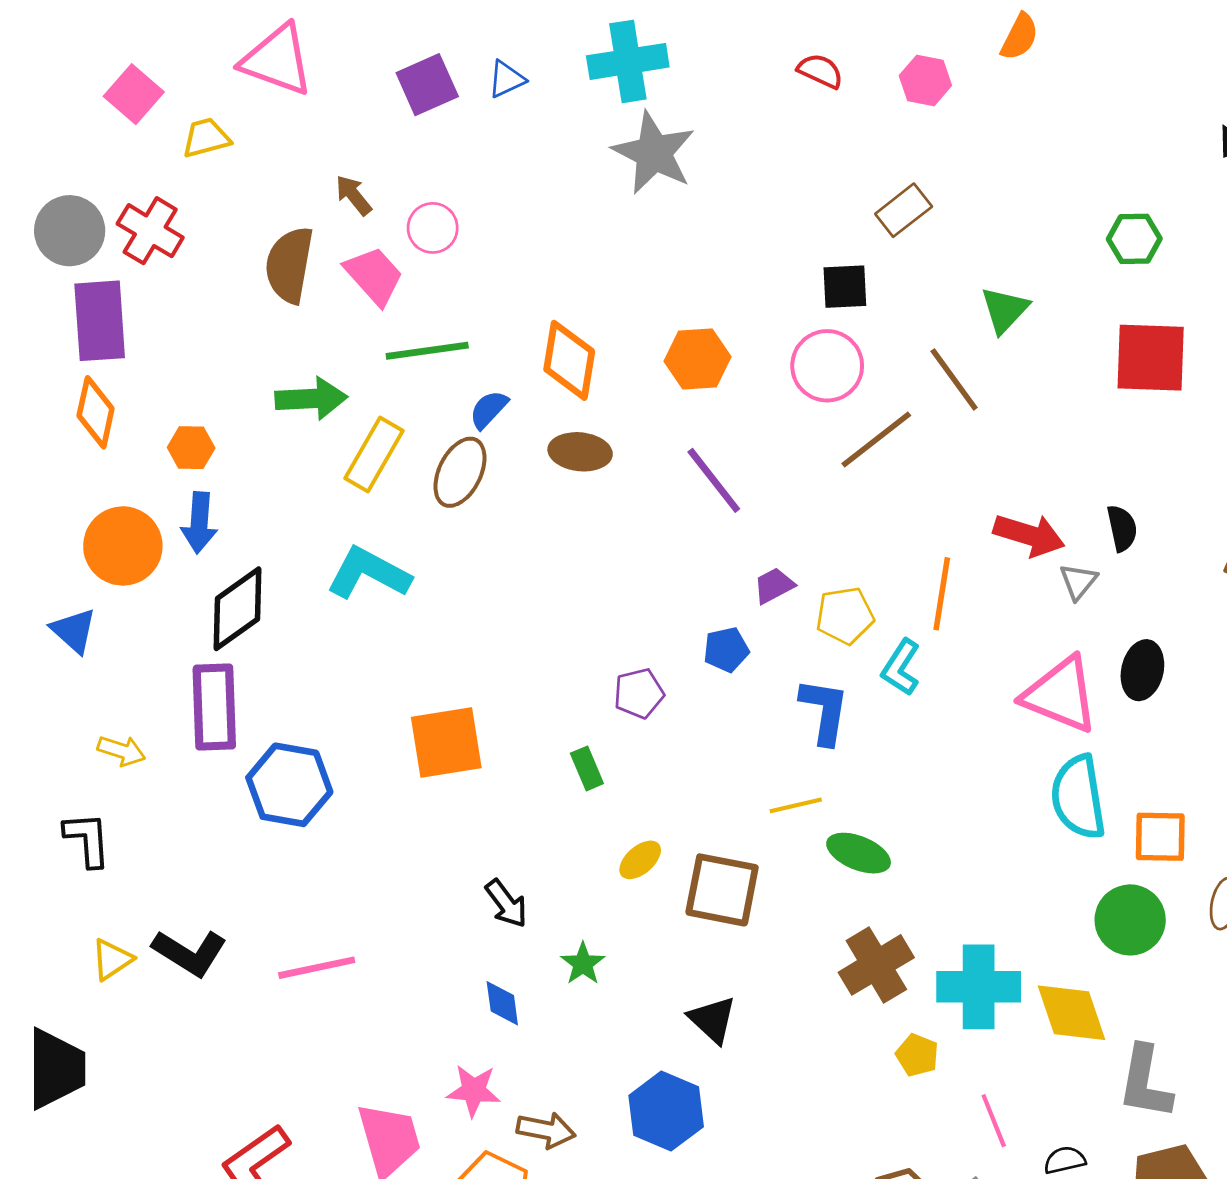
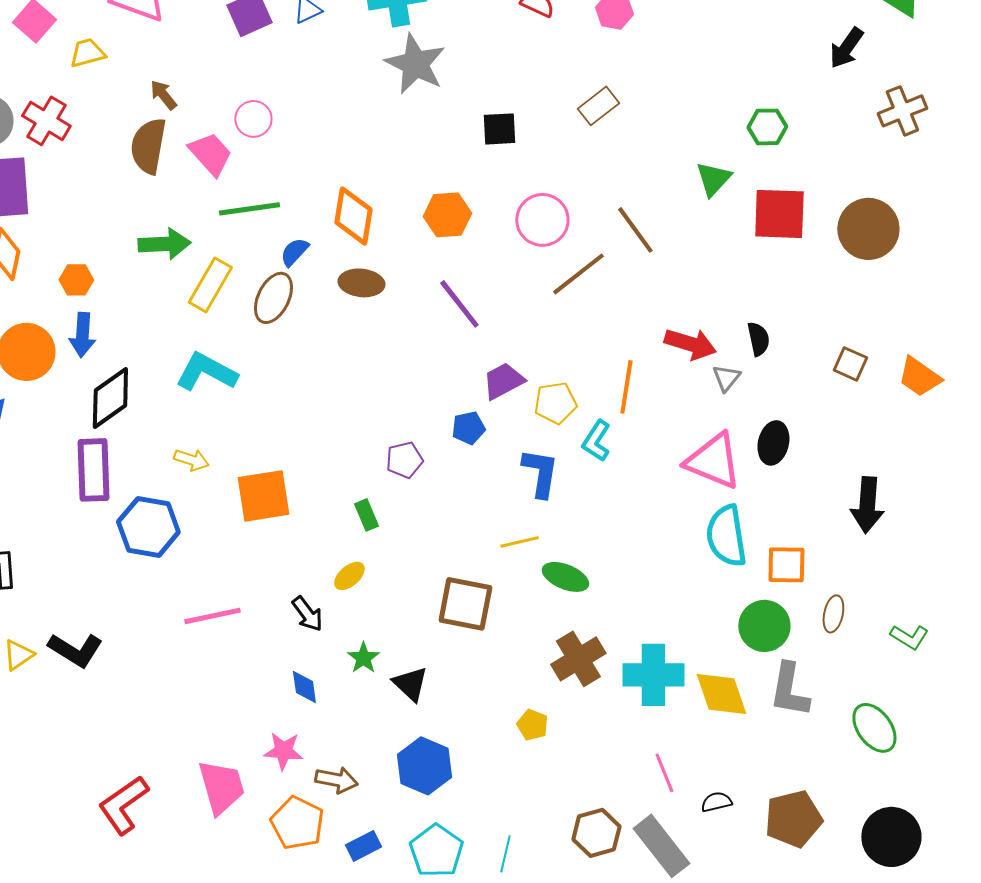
brown arrow: (354, 195) -> (163, 95), moved
black square: (845, 287) -> (499, 129), moved
green triangle: (1005, 310) -> (713, 179), moved
purple trapezoid: (774, 586) -> (503, 381), size x1.4
yellow arrow: (121, 751) -> (191, 460), moved
yellow ellipse: (640, 860) -> (349, 576), moved
pink line: (317, 968) -> (212, 616), moved
black triangle: (712, 1020) -> (410, 684), moved
yellow pentagon: (917, 1055) -> (532, 725), moved
gray L-shape: (1145, 1082) -> (789, 690), moved

